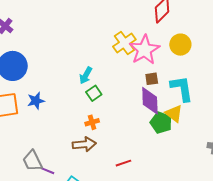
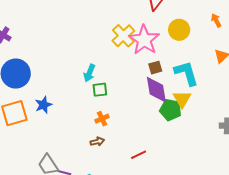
green square: (94, 93) -> (100, 90), turned 35
yellow triangle: (174, 114) -> (182, 99), turned 30
brown arrow: (84, 144) -> (97, 142), size x0.6

